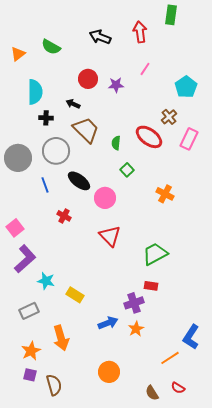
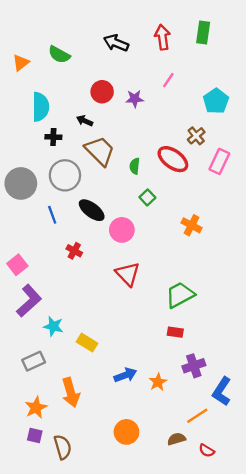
green rectangle: (171, 15) -> (203, 33), moved
purple cross: (134, 303) -> (194, 366), moved
brown semicircle: (152, 393) -> (176, 439), moved, turned 105

